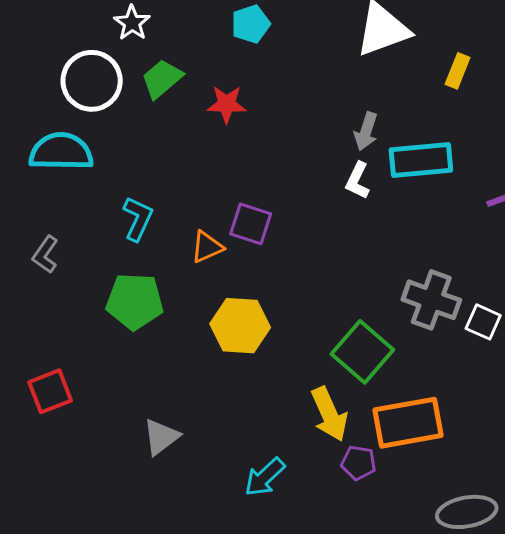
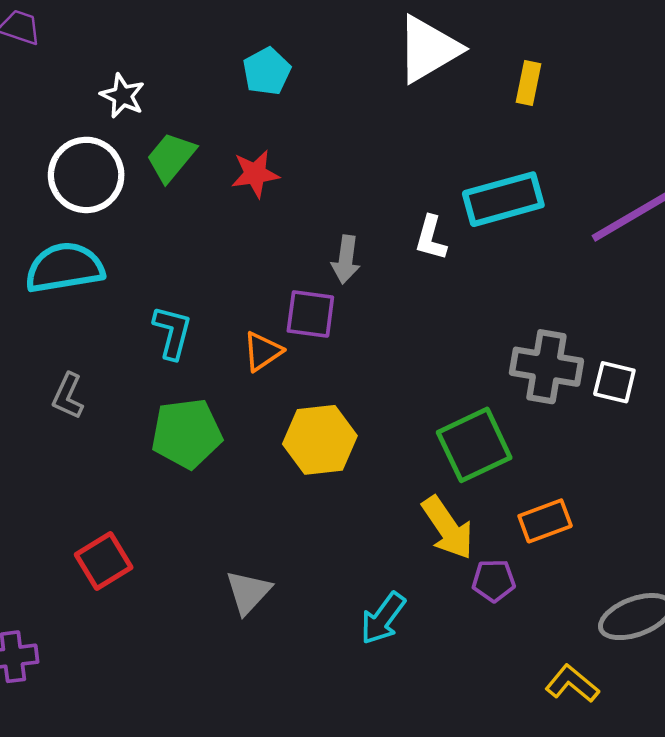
gray arrow: (366, 131) -> (346, 260), moved
green square: (362, 352) -> (474, 445), turned 34
orange rectangle: (408, 423) -> (545, 521), size x0.6

